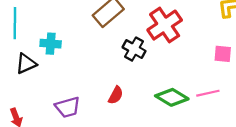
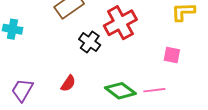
purple trapezoid: (68, 107) -> (22, 90), turned 130

